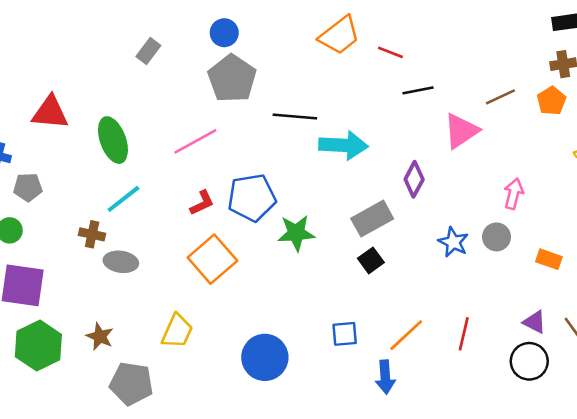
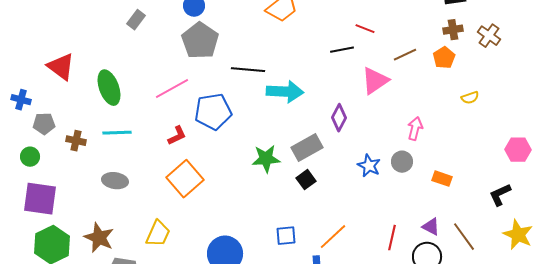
red line: (390, 52) -> (365, 29), moved
red triangle: (50, 113) -> (61, 67), turned 32
blue pentagon: (252, 198) -> (213, 112), moved
cyan line: (123, 199) -> (117, 133), turned 36
green star: (296, 233) -> (266, 159), moved
brown cross: (92, 234) -> (76, 141), moved
red line: (464, 334) -> (392, 238), moved
brown star: (100, 336) -> (99, 238), size x1.4

